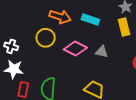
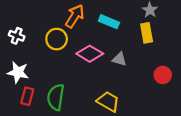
orange arrow: (60, 17) -> (75, 16), turned -80
white cross: (11, 46) -> (17, 36), moved

